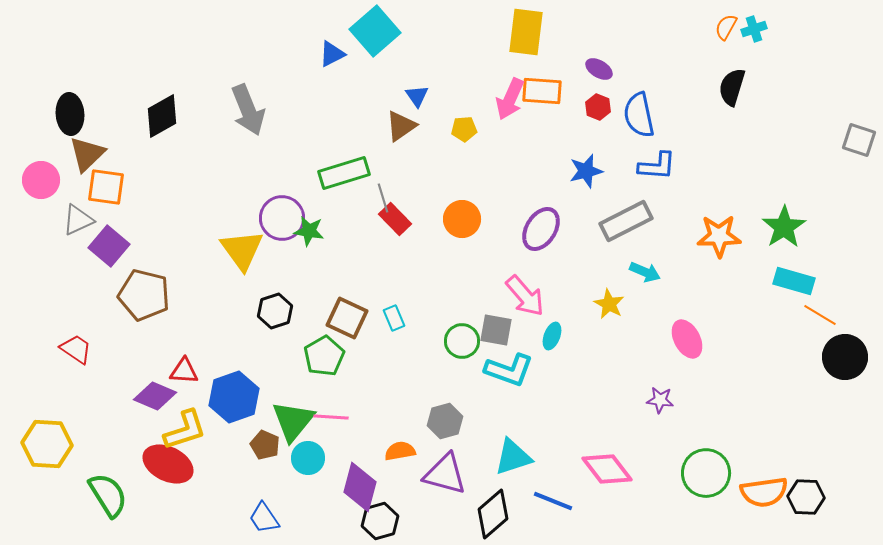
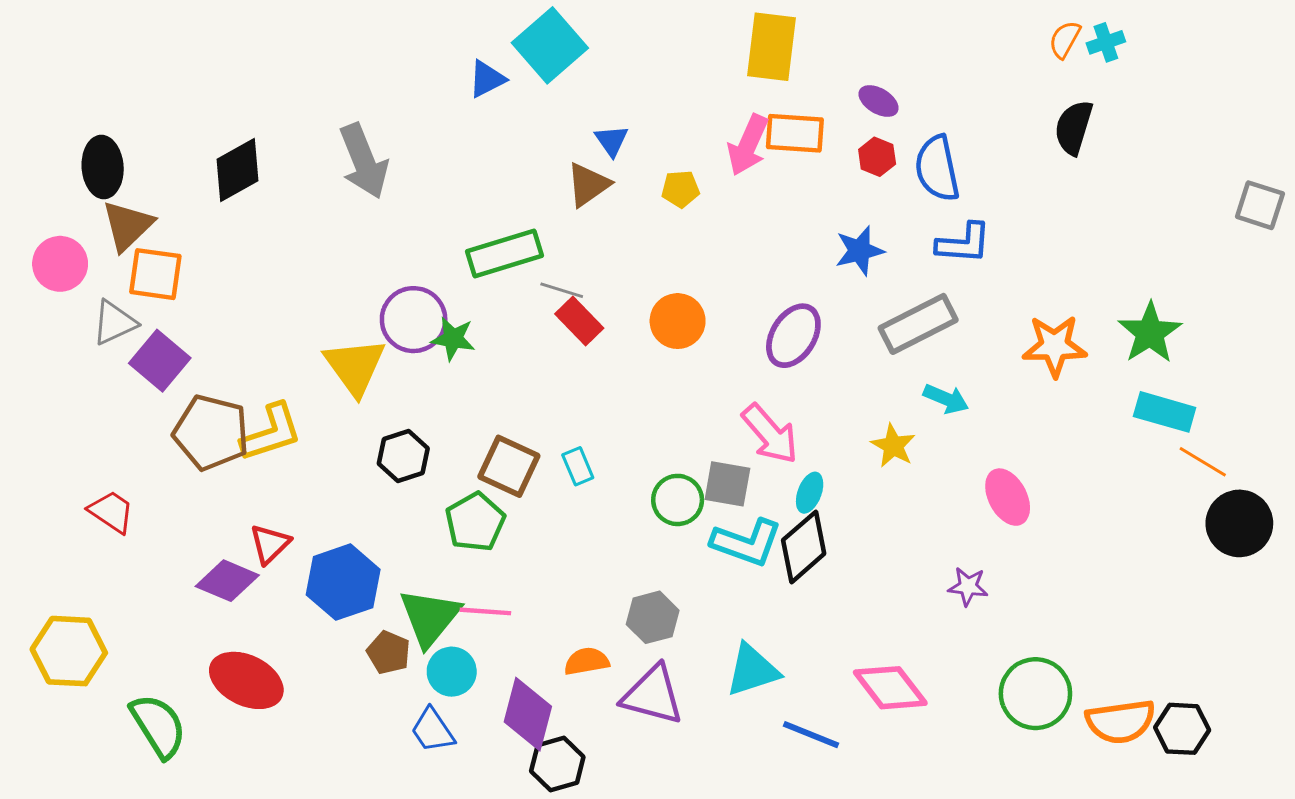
gray line: (383, 198) -> (562, 290), turned -56
red triangle: (184, 371) -> (270, 544), turned -48
yellow L-shape: (185, 430) -> (271, 433), moved
black diamond: (493, 514) -> (804, 547), moved
blue trapezoid: (264, 518) -> (433, 730), moved

